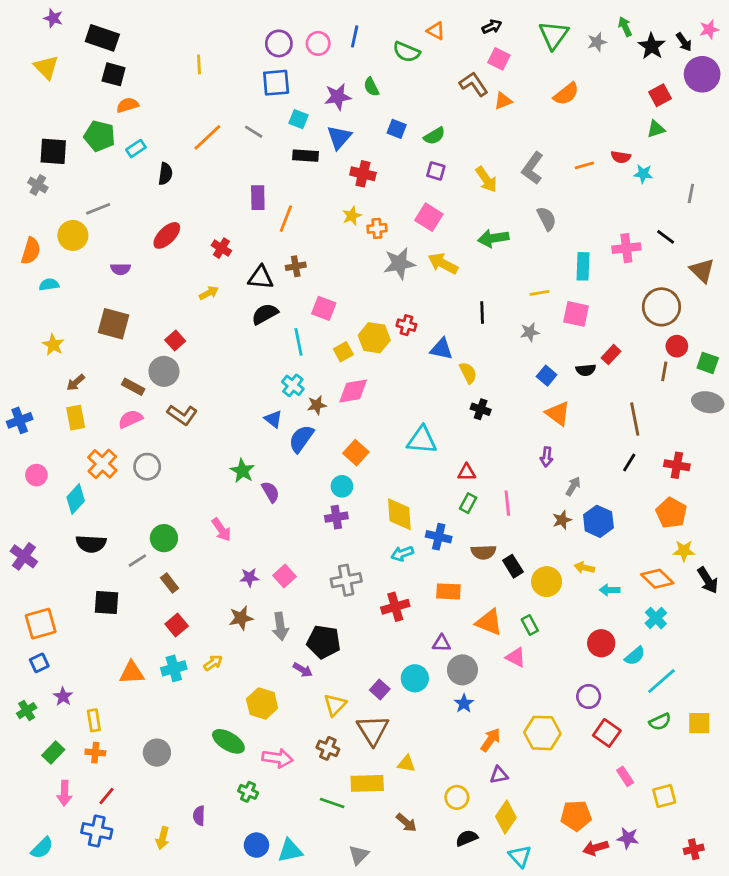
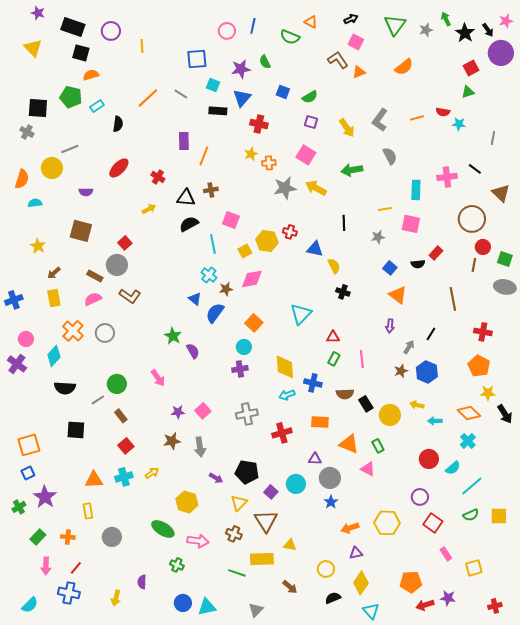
purple circle: (279, 43) -> (111, 31), moved
cyan triangle: (422, 440) -> (301, 314), turned -50
black line: (629, 462) -> (431, 334), moved
purple cross: (24, 556) -> (17, 364), moved
black pentagon: (324, 642) -> (247, 472), moved
purple star: (63, 697) -> (45, 497), size x1.6
yellow rectangle: (94, 720) -> (88, 511), moved
orange arrow: (490, 740) -> (350, 528), turned -144

